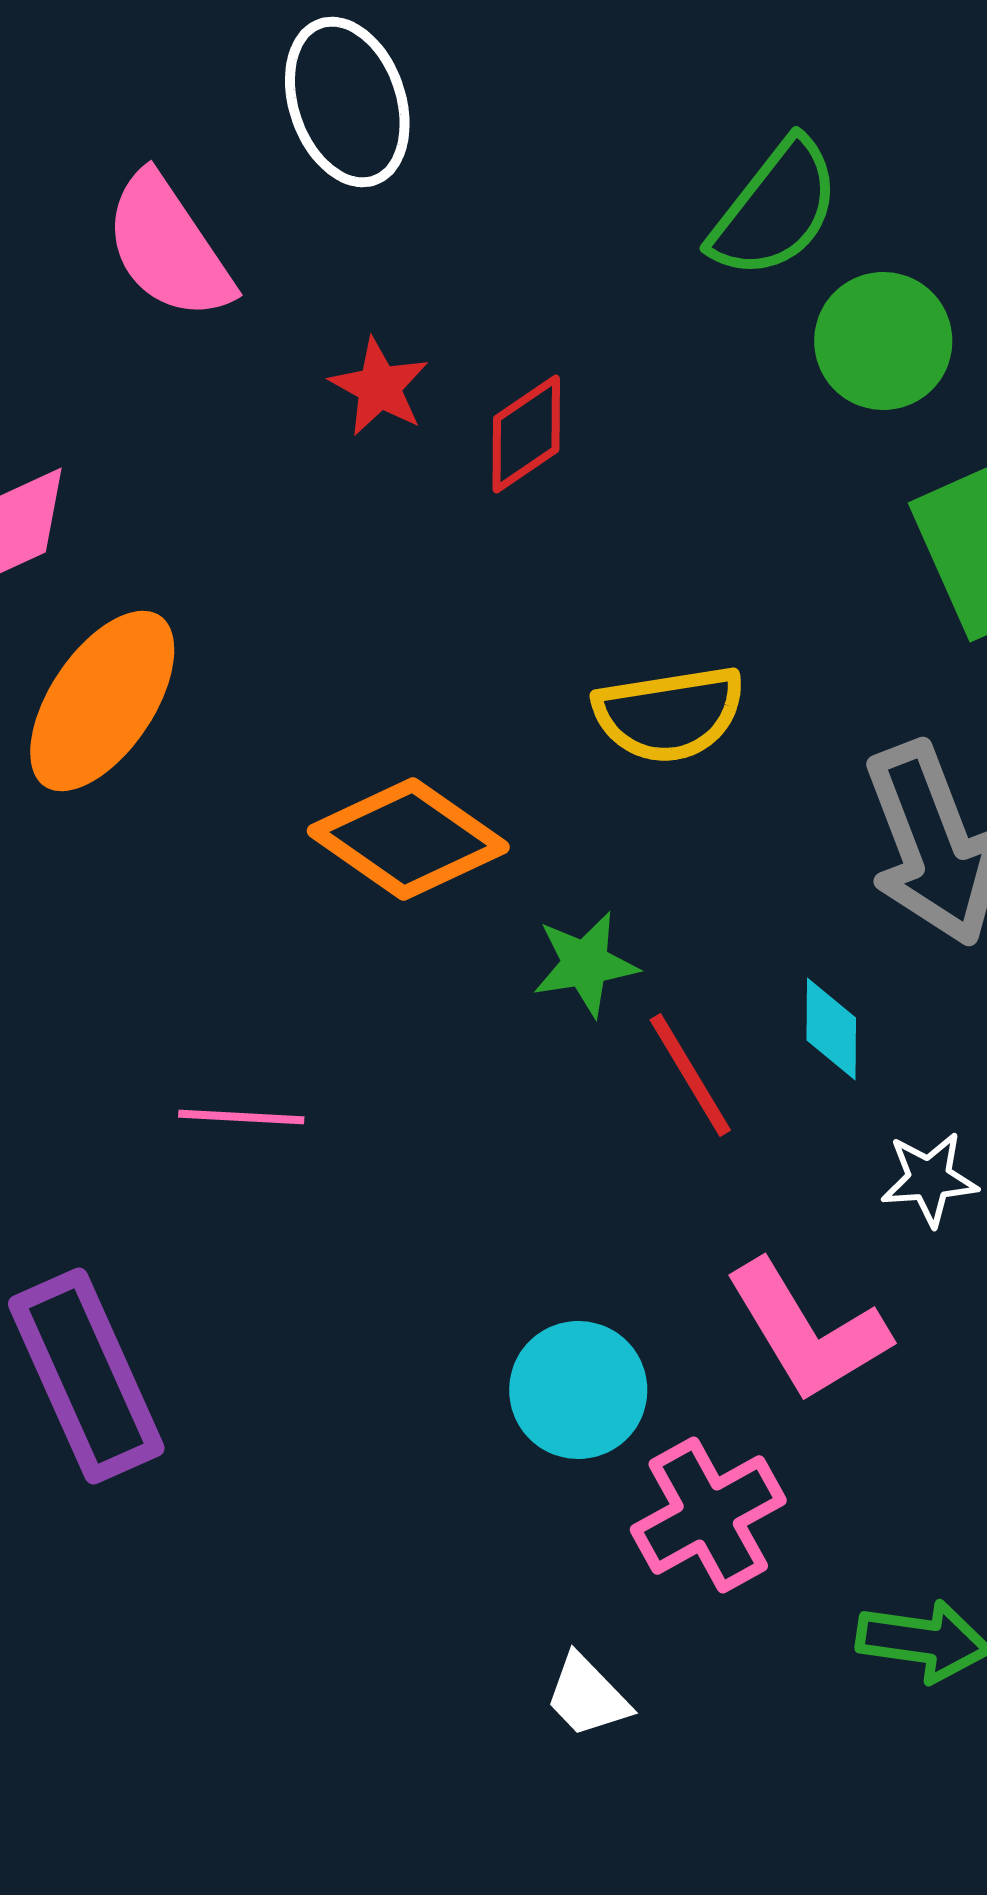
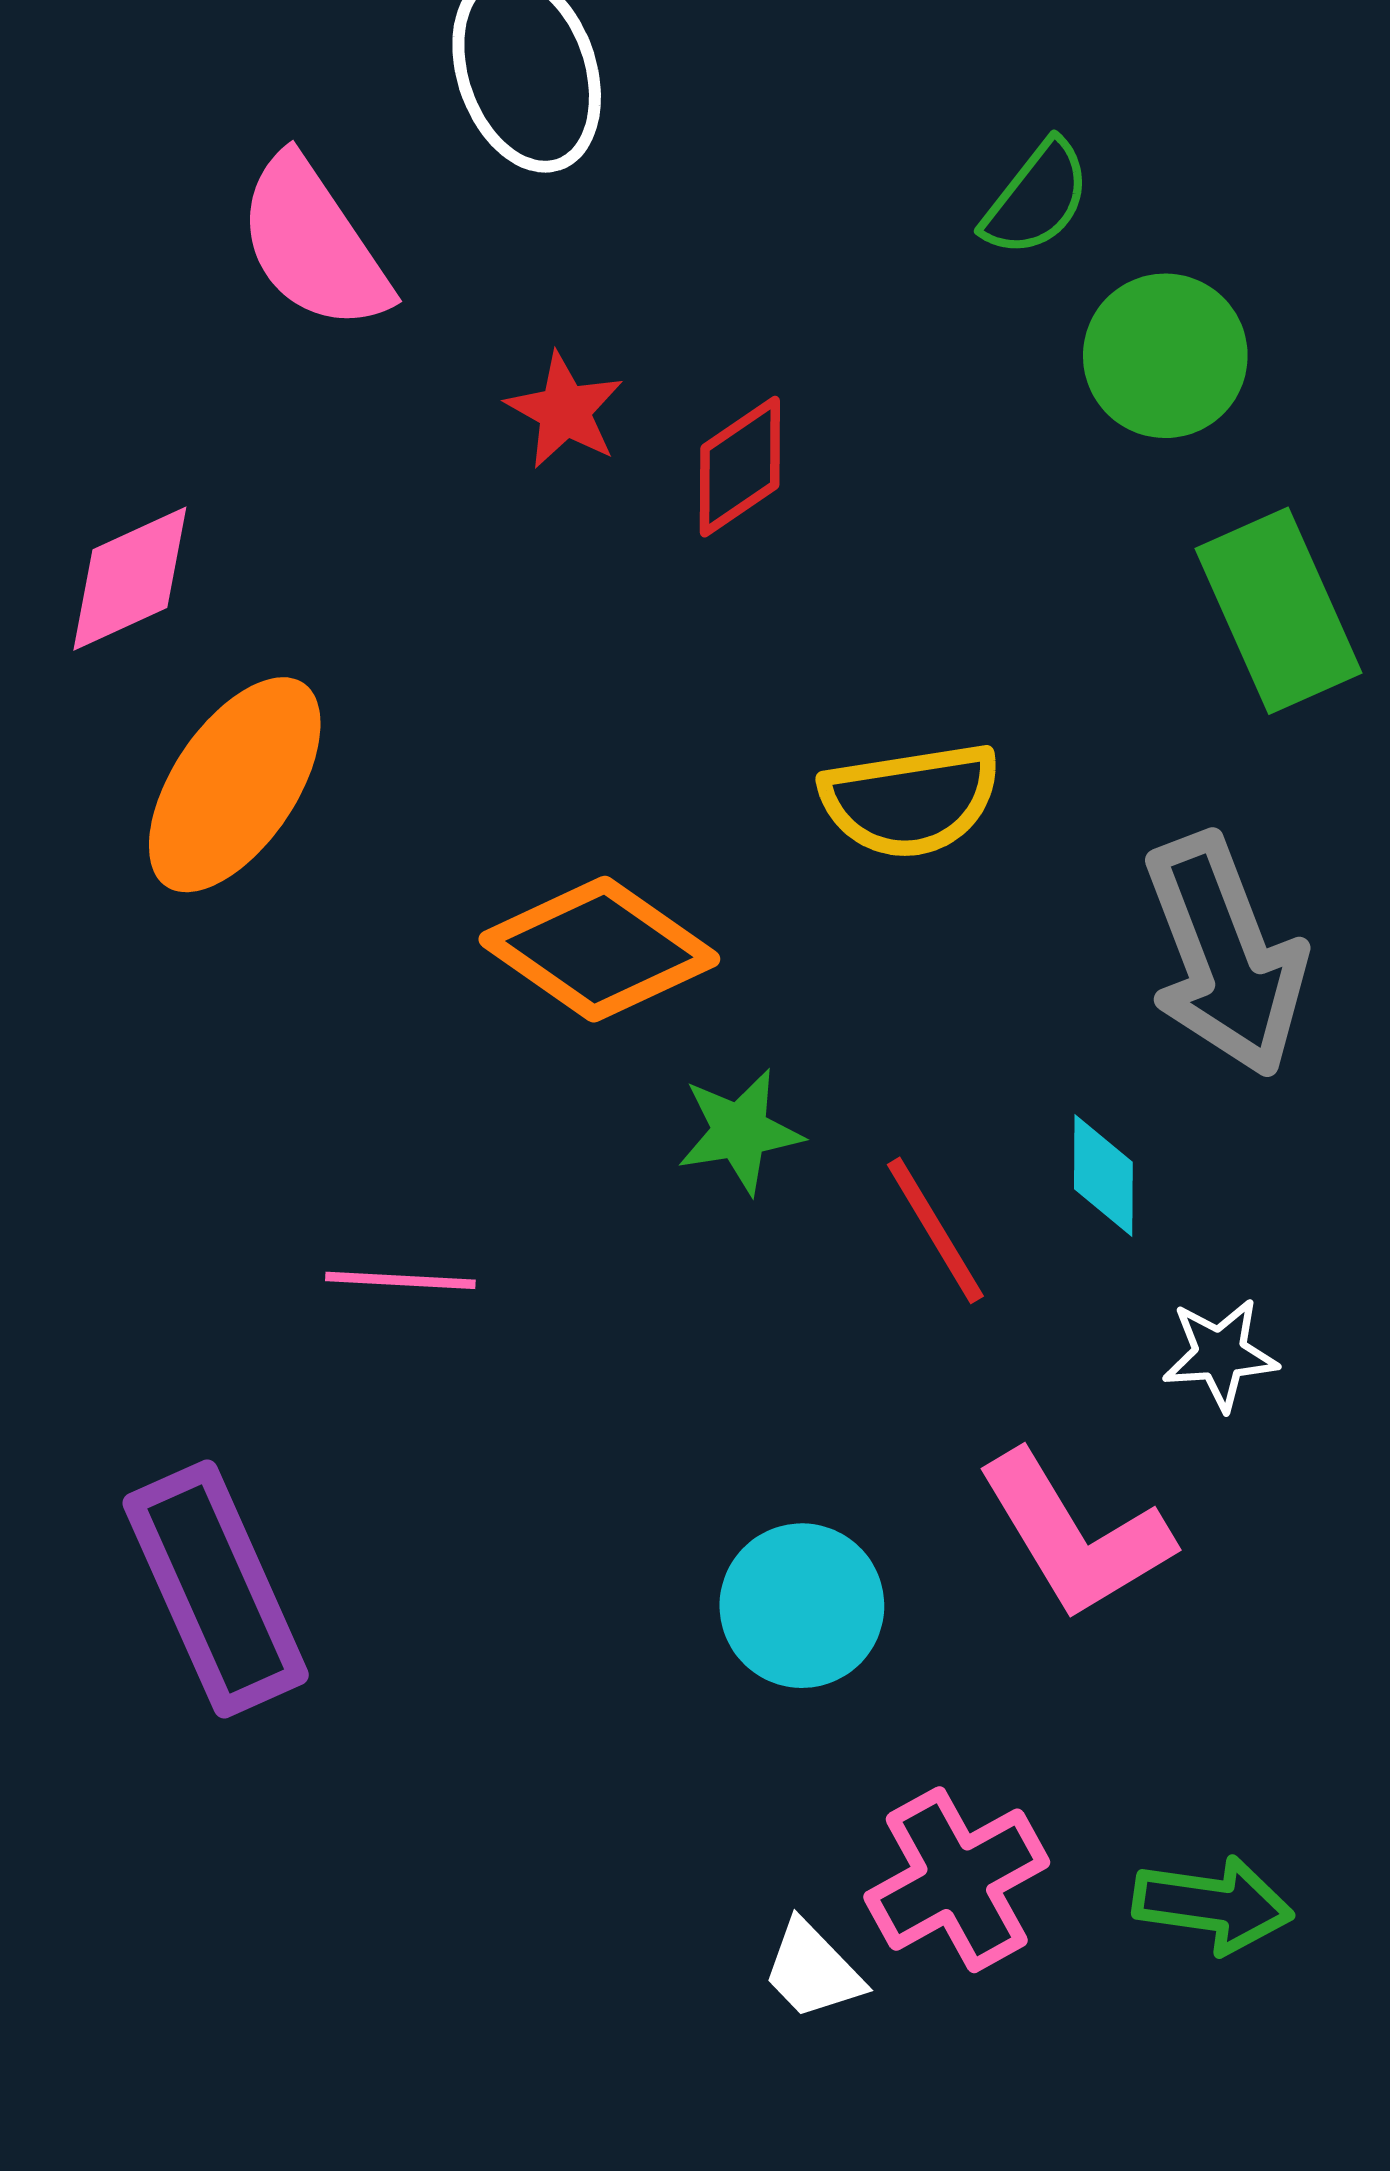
green semicircle: (775, 209) -> (1037, 198), size x0.7
green star: (585, 964) -> (740, 1131), moved
pink cross: (708, 1515) -> (957, 1880), moved

